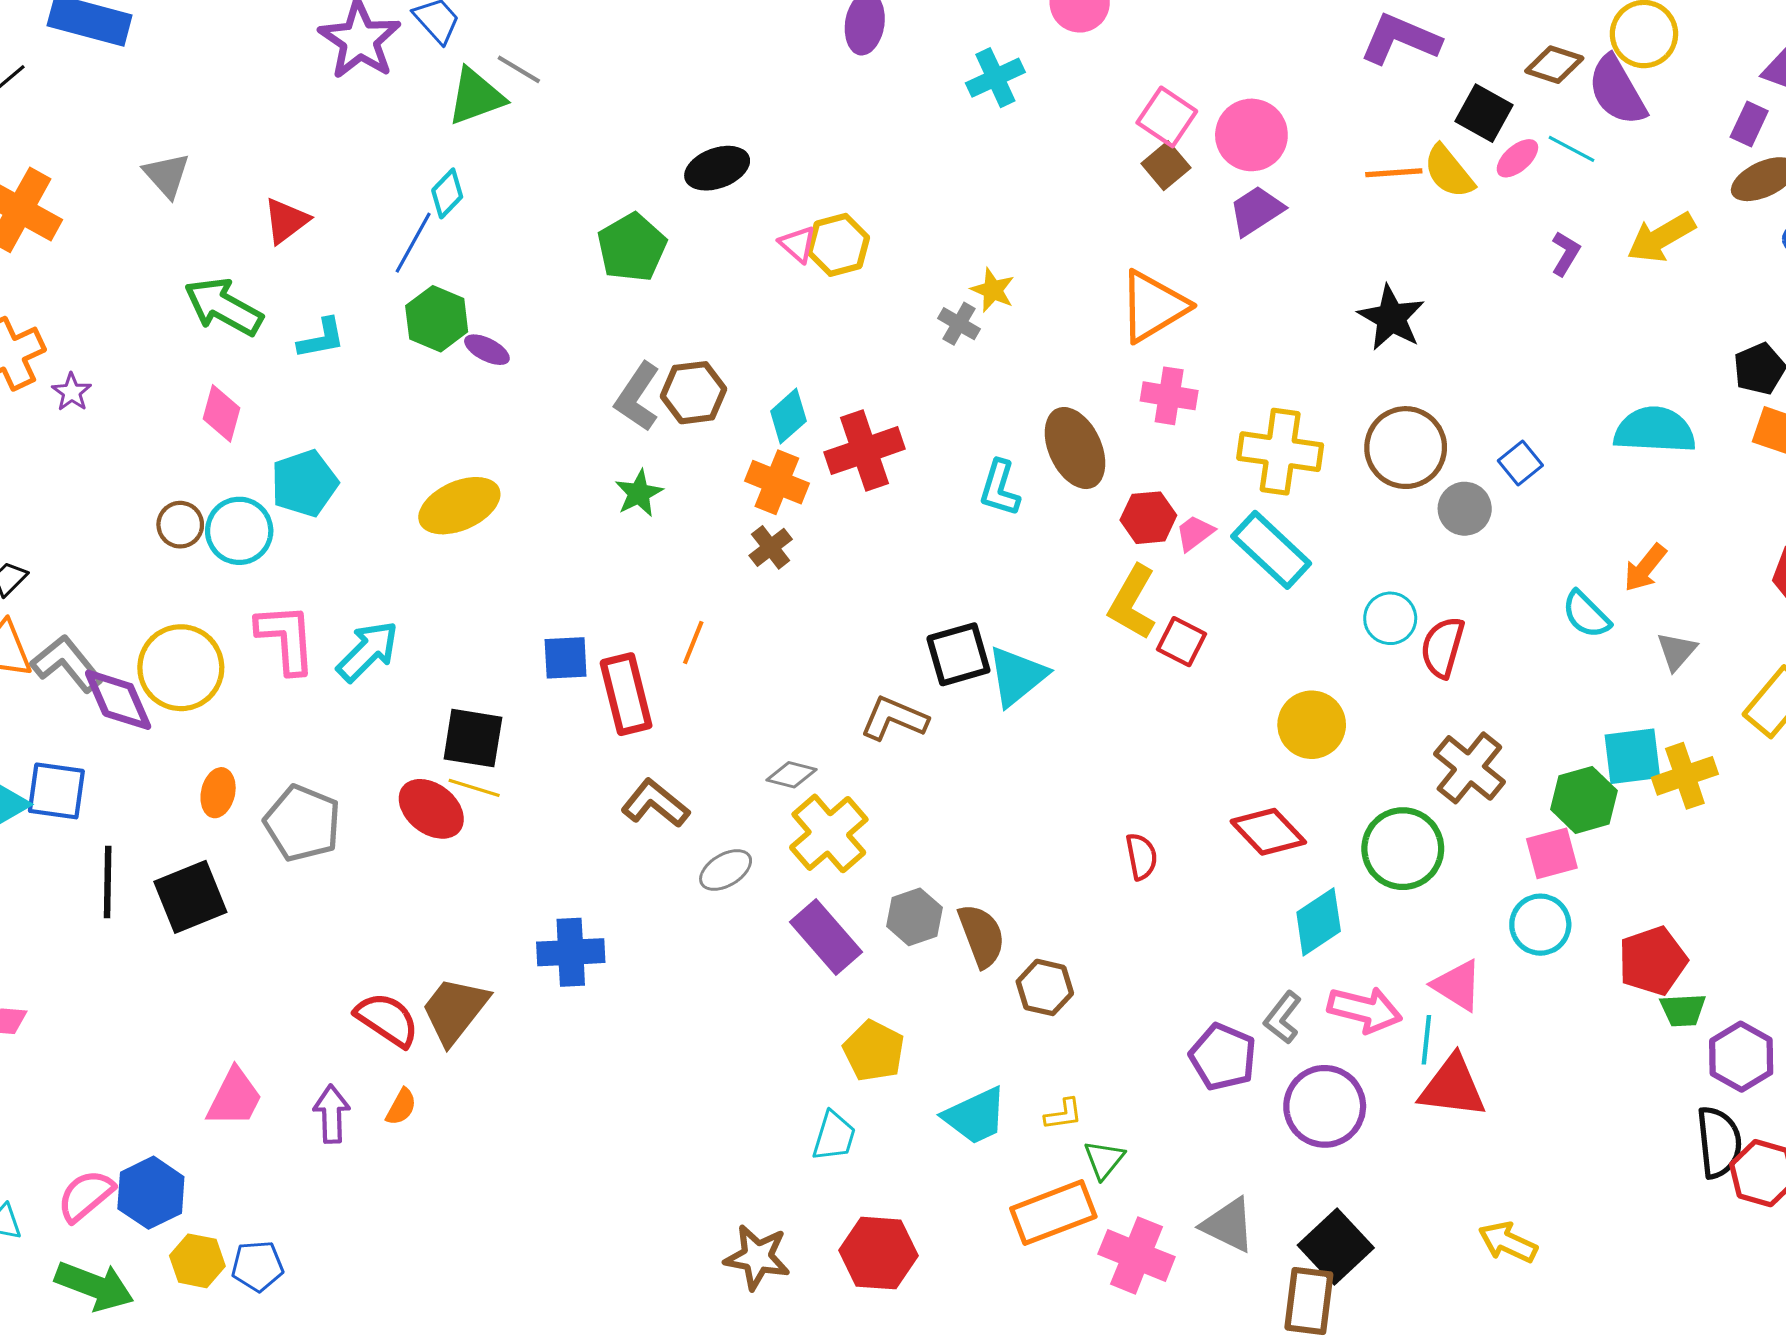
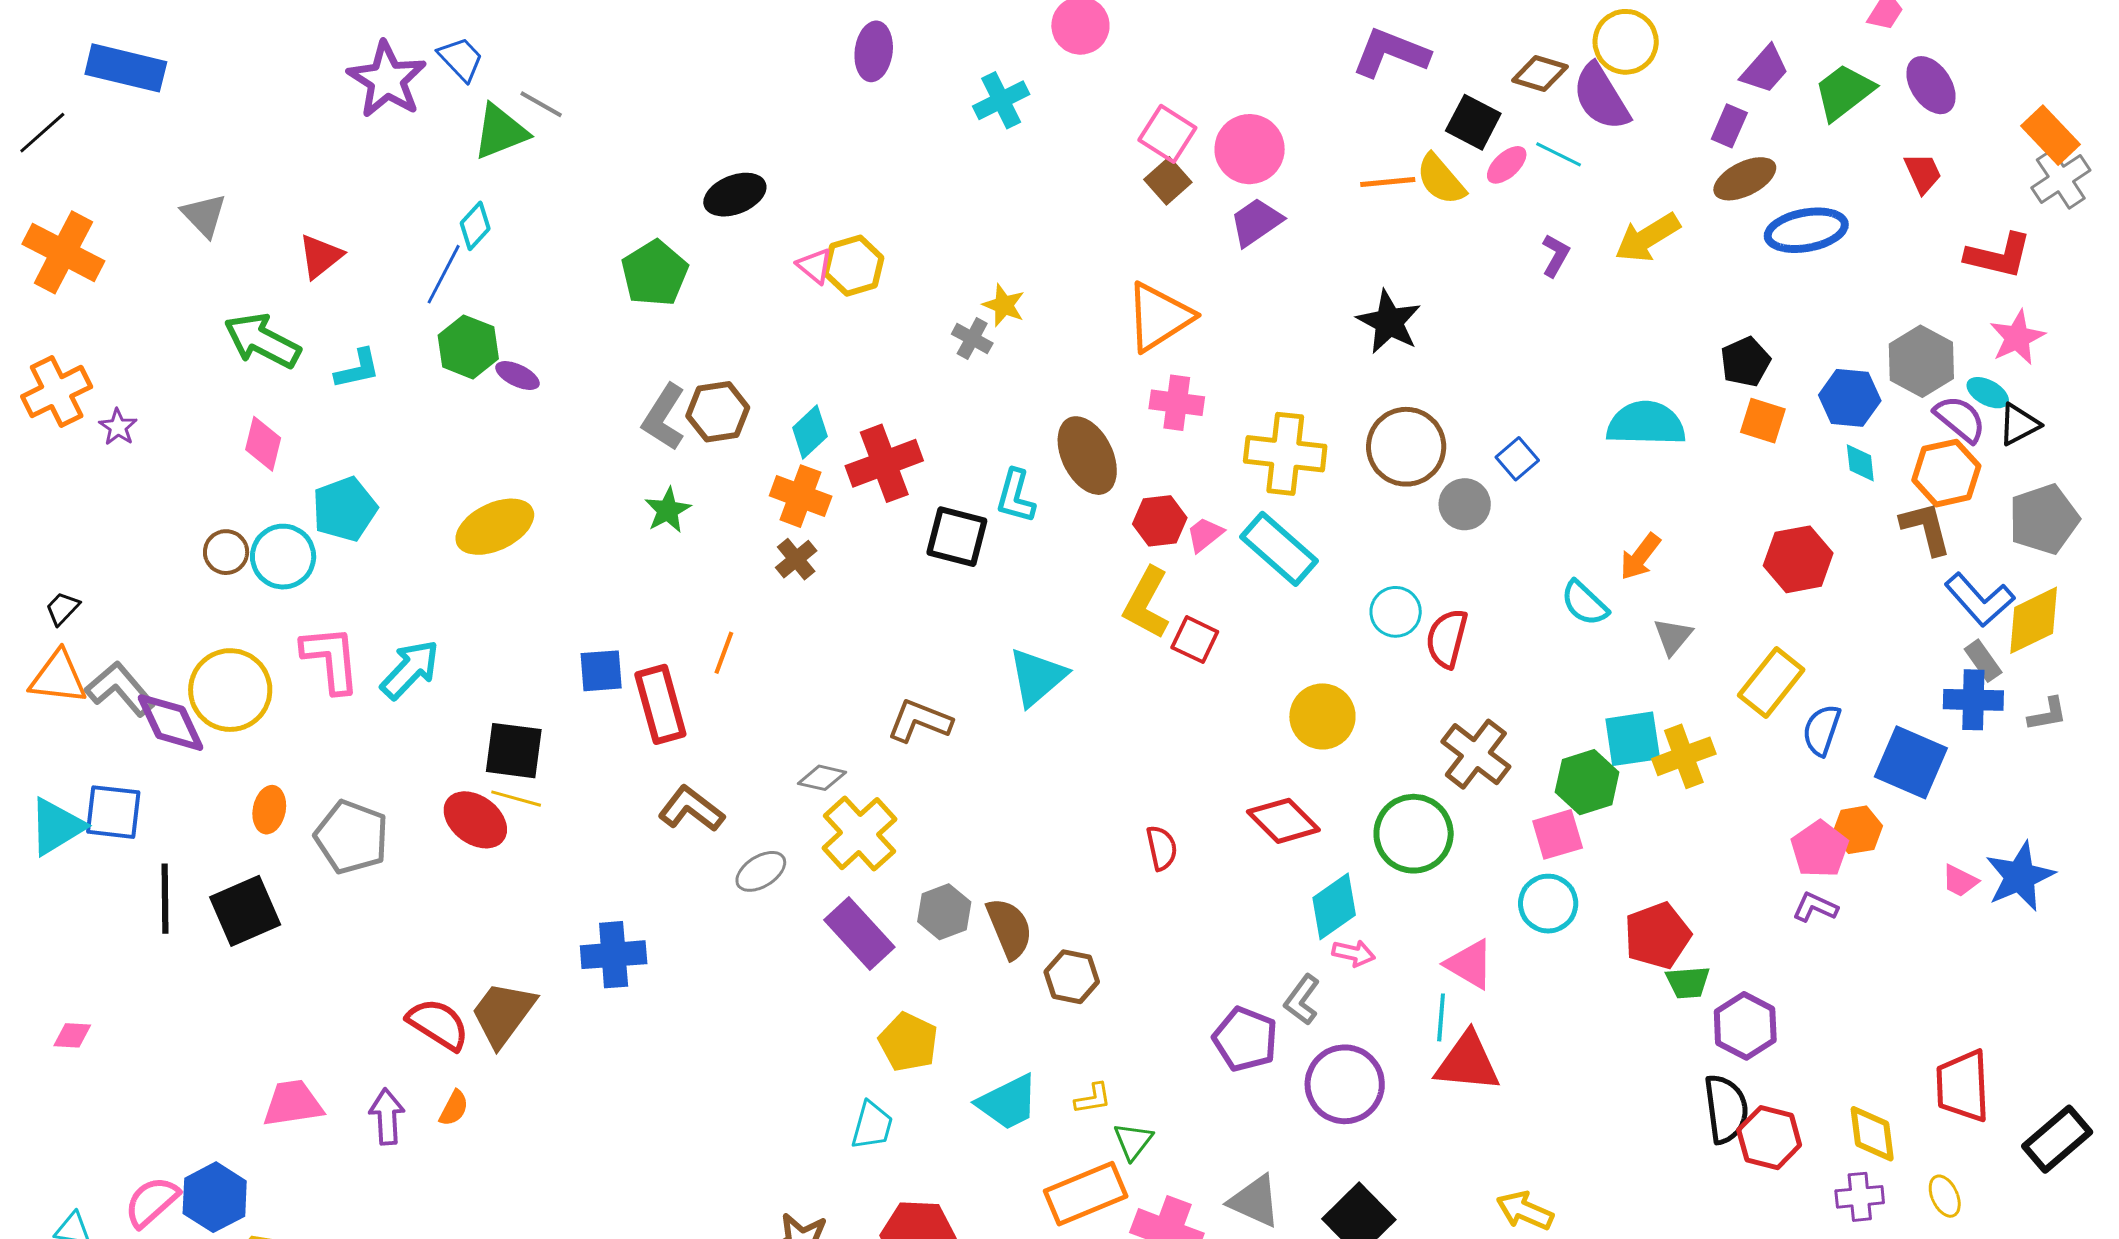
black square: (958, 654) -> (957, 537), moved, turned 32
pink arrow: (1365, 1010) -> (1354, 953), moved, size x0.6
pink trapezoid: (234, 1098) -> (293, 1103), turned -124

